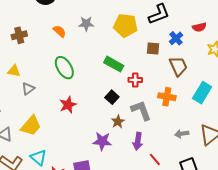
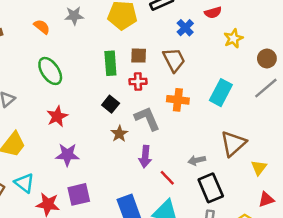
brown square: (153, 49) -> (139, 56), moved
green rectangle: (114, 64) -> (110, 63), turned 60
brown trapezoid: (178, 66) -> (174, 60), moved
gray arrow: (182, 134) -> (197, 160), moved
purple star: (102, 141) -> (67, 155), moved

